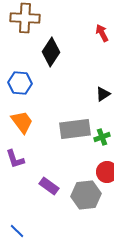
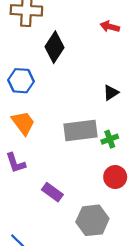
red arrow: (102, 33) -> (110, 27), turned -48
gray hexagon: (86, 195) -> (92, 220), moved

